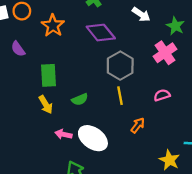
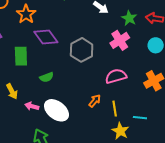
purple diamond: (101, 33) -> (46, 37), moved
pink semicircle: (162, 95) -> (116, 76), size x1.5
yellow line: (120, 96) -> (115, 109), moved
yellow arrow: (46, 105) -> (12, 91), moved

